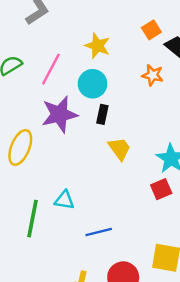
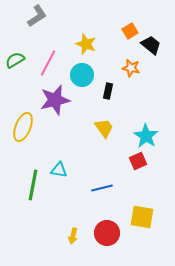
black rectangle: (102, 114) -> (108, 91), moved
blue line: (99, 232) -> (102, 188), moved

